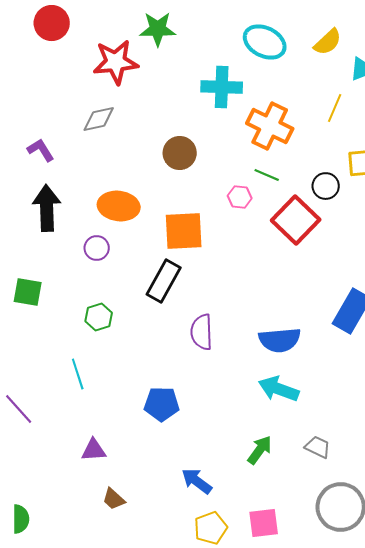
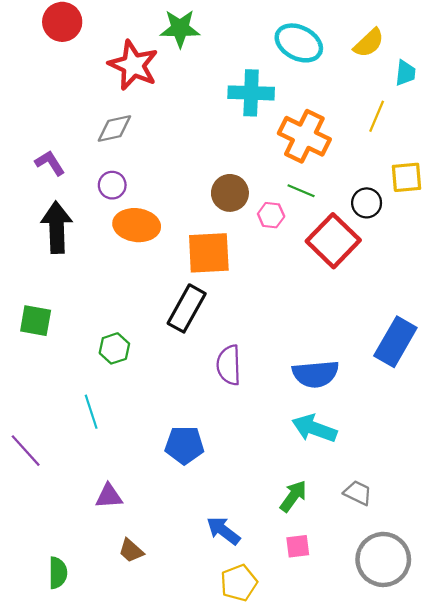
red star: (116, 62) -> (133, 65), turned 30
brown circle: (180, 153) -> (230, 193), moved
purple circle: (97, 248) -> (112, 185), moved
green semicircle: (21, 519) -> (58, 573), moved
pink square: (264, 523) -> (298, 546), moved, size x0.7

